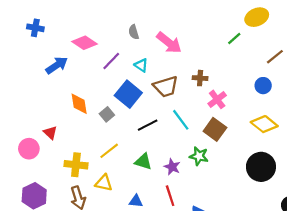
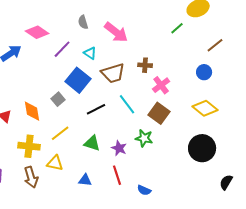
orange diamond: (79, 104) -> (32, 111), moved

